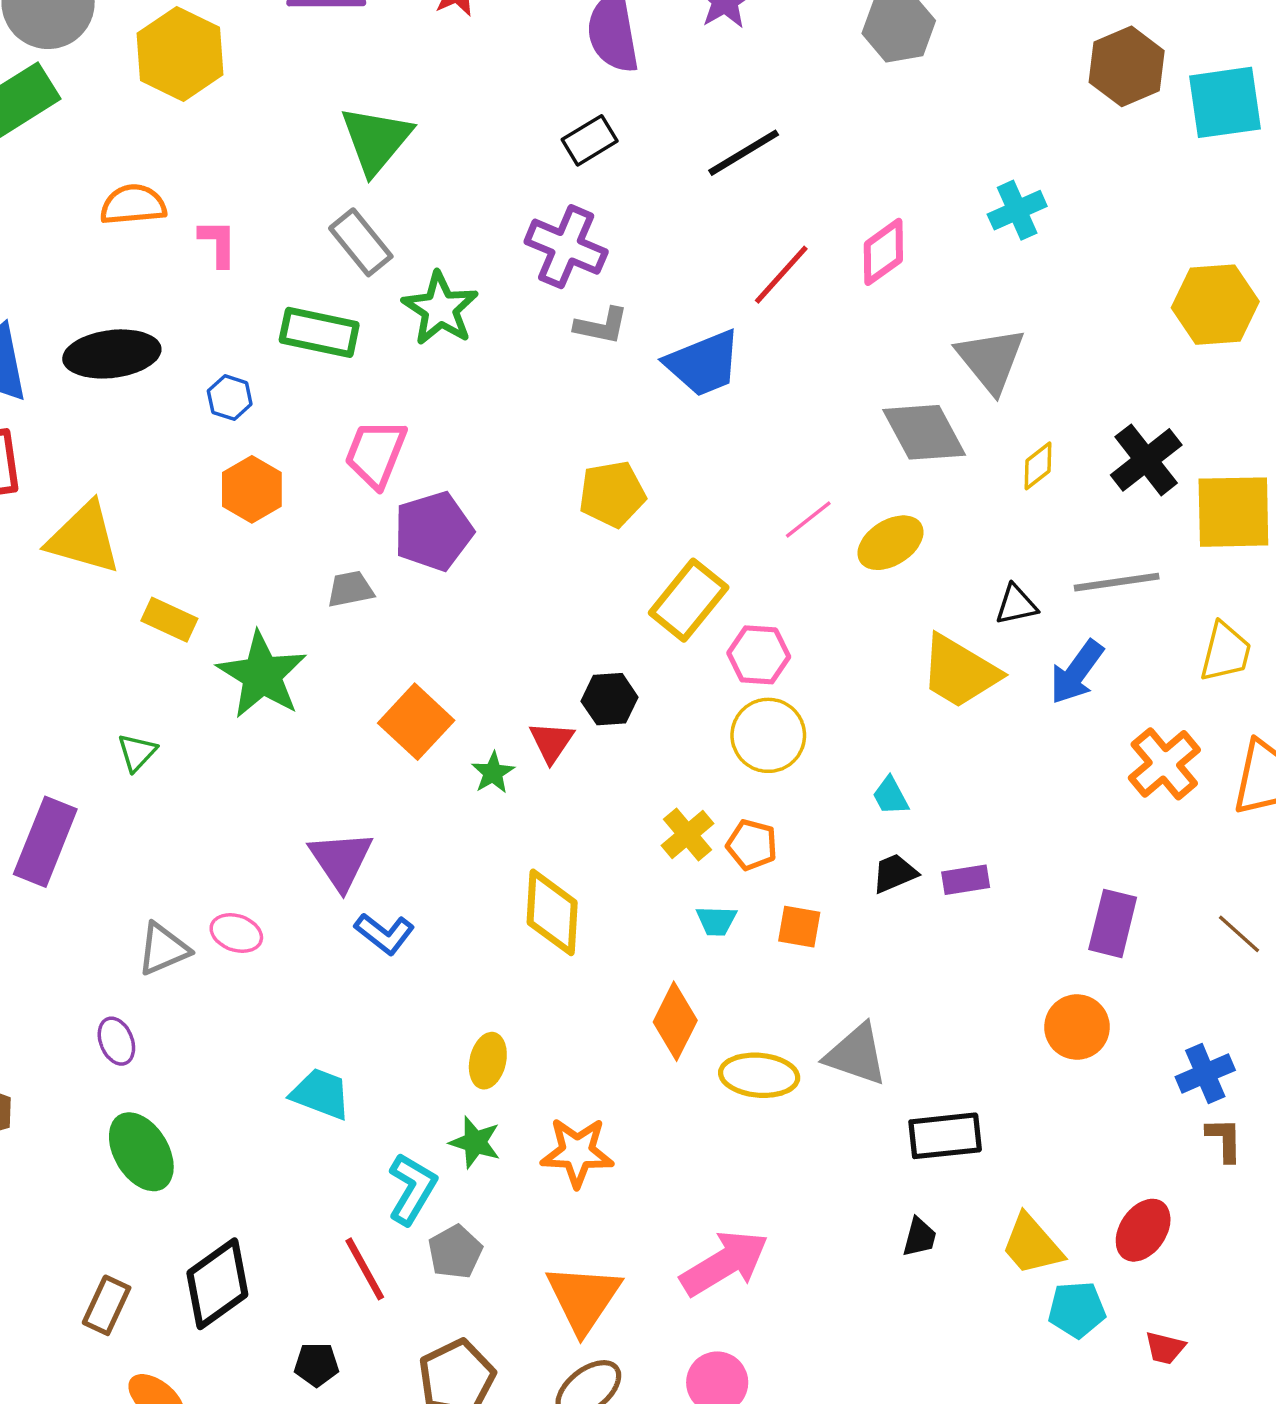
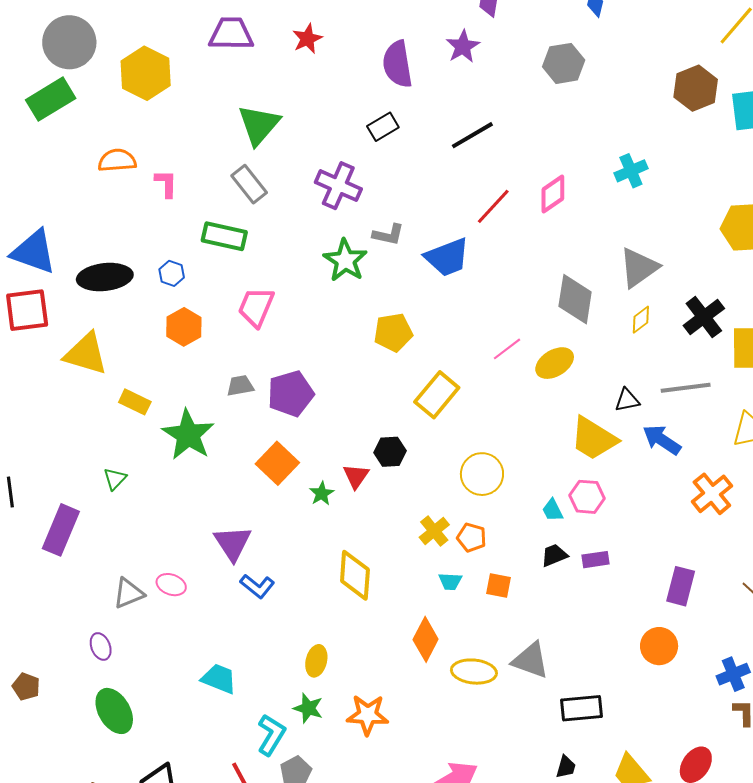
purple cross: (566, 247) -> (338, 186), moved
green star: (440, 309) -> (345, 260), moved
black ellipse: (112, 354) -> (105, 277), moved
gray triangle: (991, 360) -> (639, 268), moved, turned 33
gray diamond: (924, 432) -> (575, 299), turned 36
purple pentagon: (433, 531) -> (291, 394), moved
pink hexagon: (759, 655) -> (587, 497), moved
blue arrow: (1077, 672) -> (662, 440), turned 87

